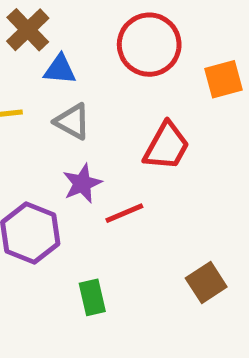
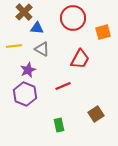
purple star: (82, 183) -> (28, 70), moved
green rectangle: (92, 297) -> (59, 125), moved

